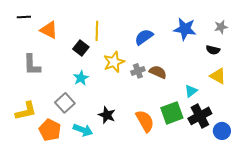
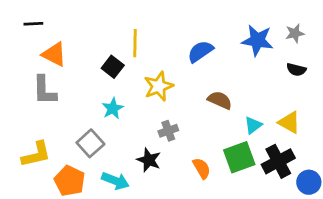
gray star: (221, 27) -> (295, 33), moved
orange triangle: (49, 30) -> (54, 54), moved
gray cross: (138, 71) -> (168, 131), moved
yellow triangle: (218, 76) -> (289, 122), moved
cyan triangle: (191, 91) -> (253, 125), moved
orange semicircle: (145, 121) -> (202, 168), size x0.7

